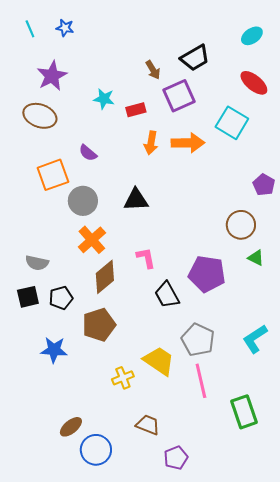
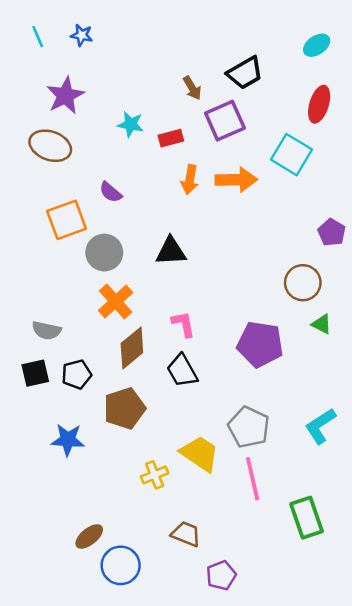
red ellipse: (254, 83) -> (319, 104), turned 68
black trapezoid: (167, 295) -> (182, 371), moved

